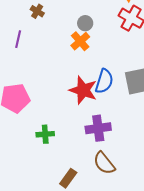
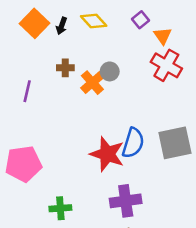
brown cross: (37, 11) -> (65, 68), moved, turned -32
orange cross: (80, 41) -> (92, 83), moved

